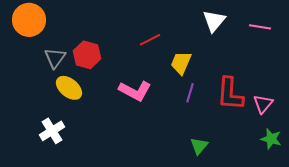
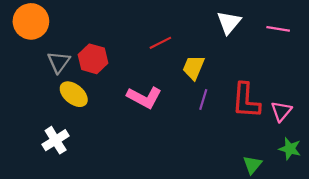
green triangle: (199, 146) -> (252, 165), moved

